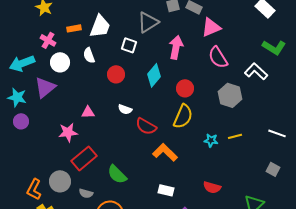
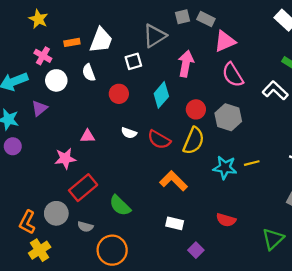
white square: (129, 45) -> (133, 61), turned -35
purple triangle: (45, 87) -> (40, 108), size x0.7
gray hexagon: (230, 95) -> (228, 117), moved
red semicircle: (146, 126) -> (159, 140), moved
cyan star: (211, 140) -> (225, 168), size x1.5

